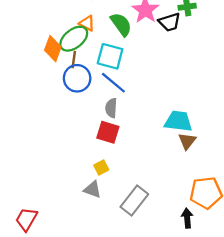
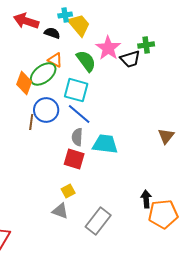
brown line: (74, 60) -> (31, 122), moved
cyan trapezoid: (178, 121) -> (105, 144), moved
brown triangle: (187, 141) -> (166, 136), moved
black arrow: (187, 218) -> (146, 199), moved

